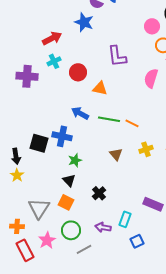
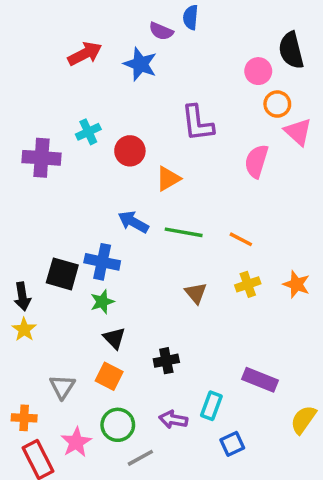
red arrow: (52, 38) -> (85, 54), moved
orange triangle: (100, 88) -> (168, 179), turned -42
orange line: (132, 123) -> (241, 239), moved
green star: (75, 160) -> (102, 302), moved
black cross: (99, 193) -> (166, 361), turned 32
gray triangle: (39, 208) -> (62, 387), size x0.7

